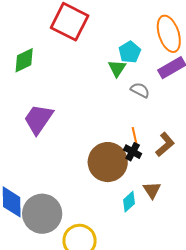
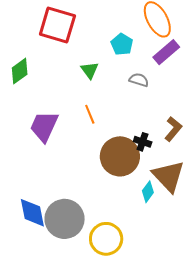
green triangle: (117, 68) -> (90, 70), moved
orange line: (135, 137) -> (90, 114), moved
brown triangle: (152, 190) -> (168, 176), size x1.8

